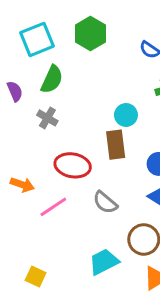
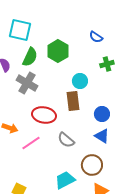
green hexagon: (90, 33) -> (58, 51), moved
cyan square: (37, 39) -> (20, 30), turned 35
gray cross: (47, 118) -> (27, 83), size x1.5

